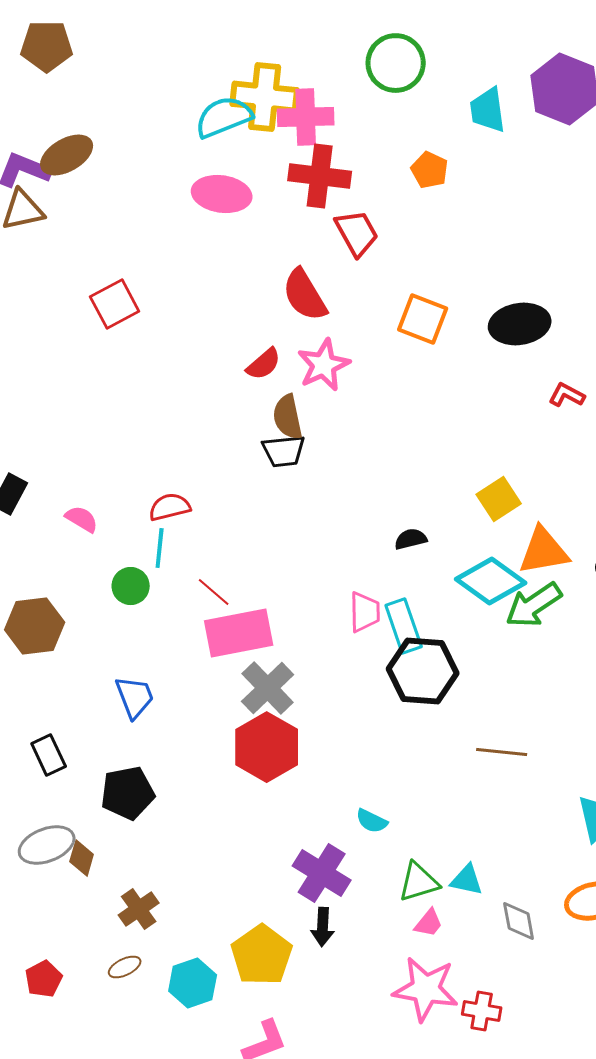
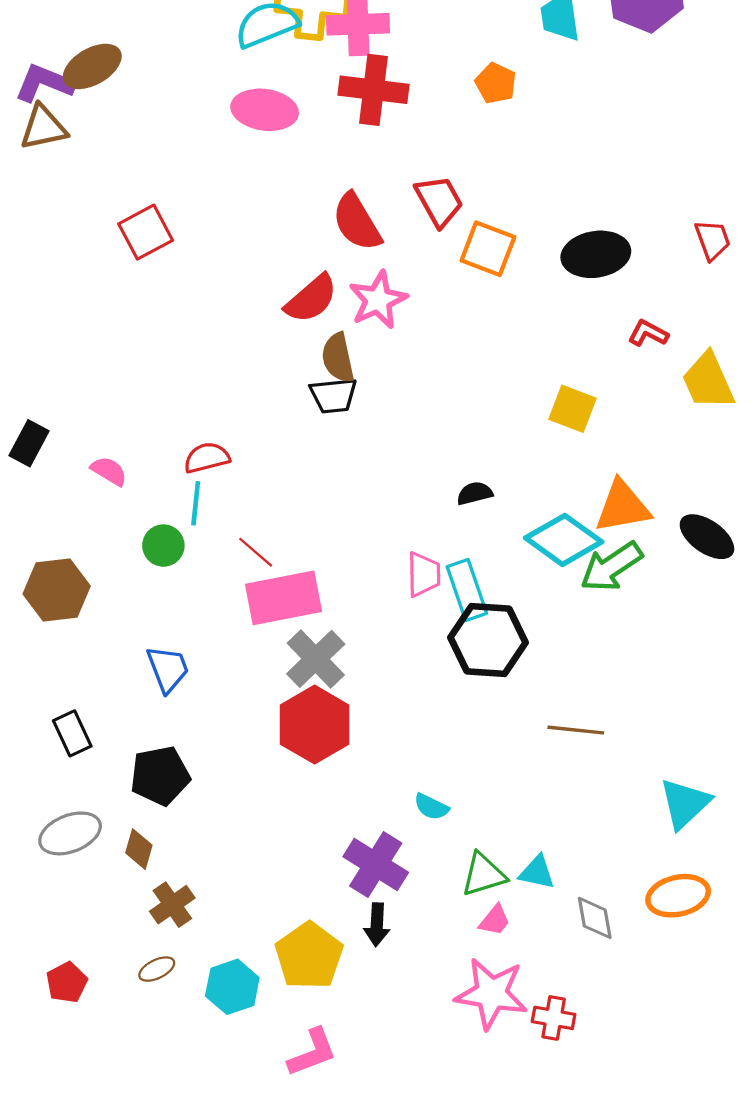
red trapezoid: (357, 233) -> (439, 201), moved
red semicircle: (264, 364) -> (311, 299), size x1.4
yellow square: (499, 499) -> (572, 409), moved, turned -36
brown diamond: (82, 858) -> (139, 849), moved

